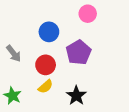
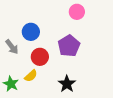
blue circle: (49, 32) -> (31, 32), moved
yellow semicircle: (46, 87) -> (31, 76), moved

